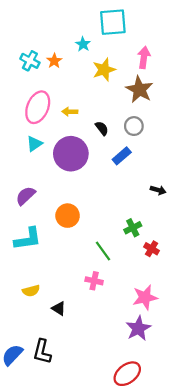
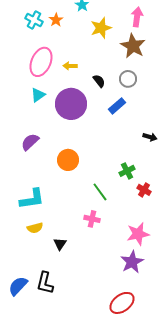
cyan L-shape: (28, 239) -> (32, 199), moved
black triangle: (59, 308) -> (60, 244), turned 32

